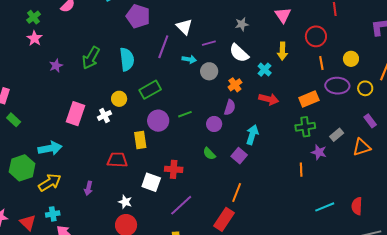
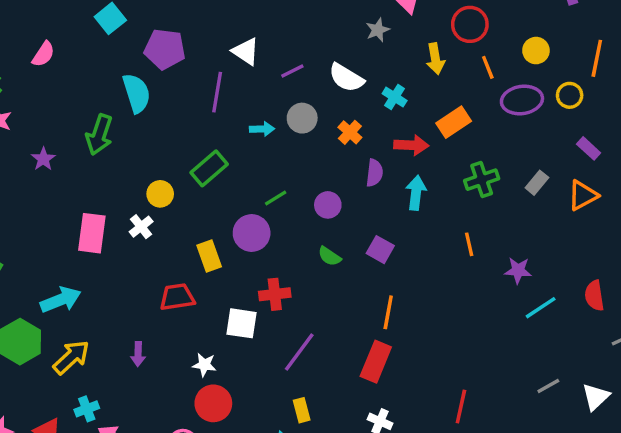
gray star: (242, 24) -> (378, 30), moved
yellow arrow: (282, 51) -> (435, 59), moved
cyan semicircle: (127, 59) -> (137, 93), moved
cyan arrow: (189, 59) -> (262, 129), moved
orange rectangle: (309, 99) -> (454, 122), moved
purple semicircle: (230, 107) -> (374, 173), moved
purple circle: (158, 121) -> (252, 233), moved
cyan arrow: (252, 135) -> (416, 193), moved
purple star: (319, 152) -> (518, 270), moved
orange line: (301, 170) -> (469, 244), moved

